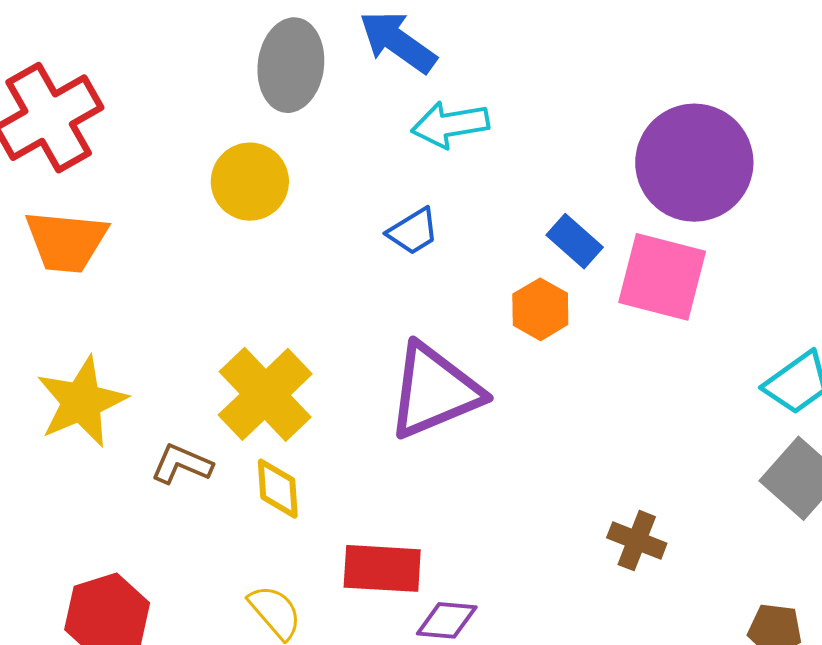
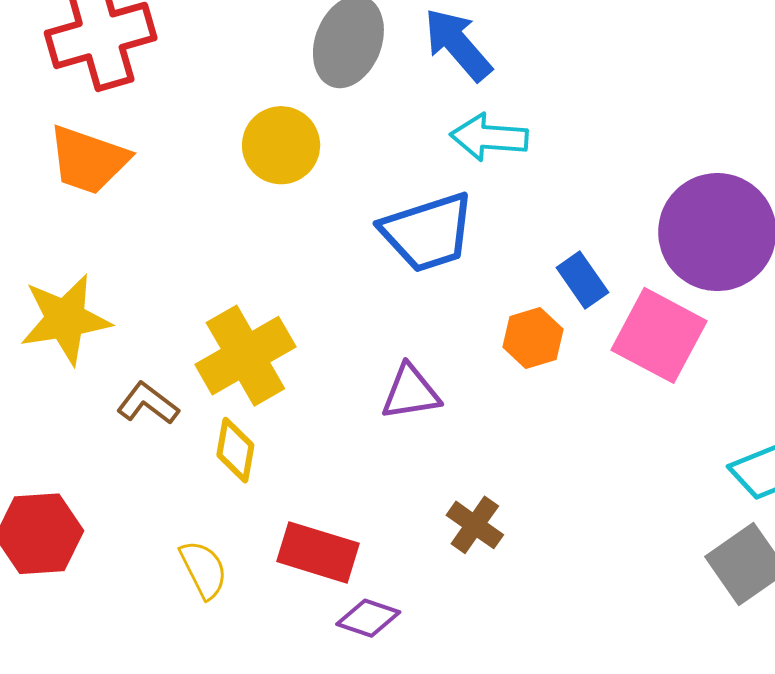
blue trapezoid: (413, 231) -> (428, 232), size x1.8
purple triangle: (434, 391) -> (411, 392), size x0.6
brown cross: (637, 541) -> (475, 525), moved

